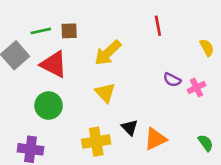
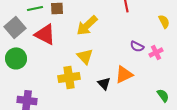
green circle: (49, 106) -> (16, 58), moved
orange triangle: (155, 139) -> (124, 74), moved
yellow cross: (96, 142) -> (69, 77), moved

